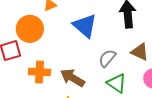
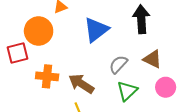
blue triangle: (85, 26) -> (96, 30), turned 40
green triangle: (117, 83) -> (127, 91), turned 40

